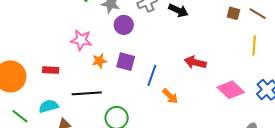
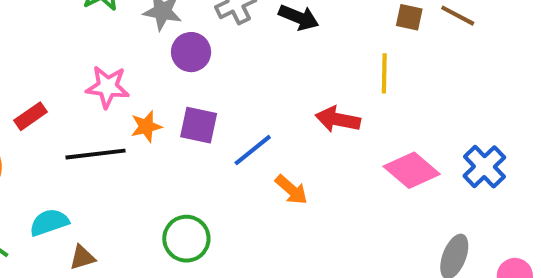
yellow line: (254, 46) -> (384, 73), moved
red rectangle: (51, 70) -> (30, 116), moved, turned -35
blue line: (152, 75) -> (253, 150), turned 35
black line: (87, 93) -> (95, 154), moved

